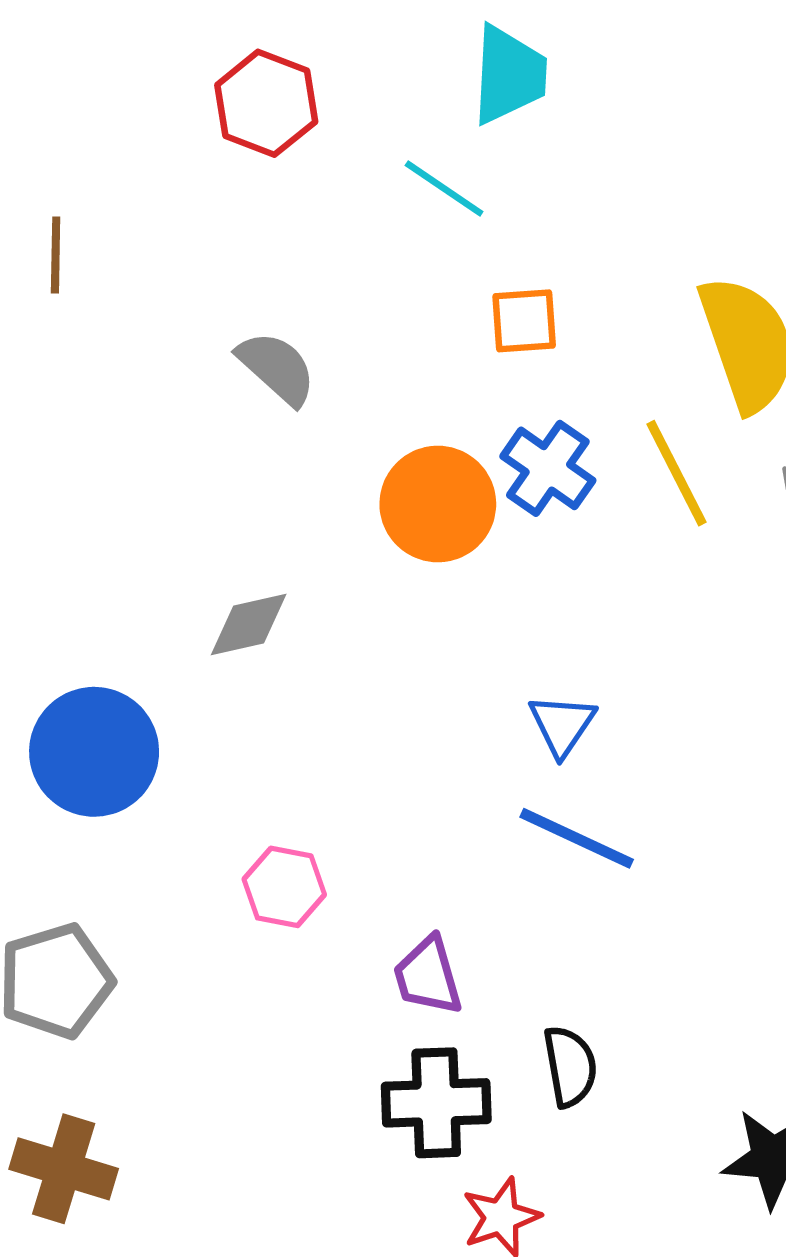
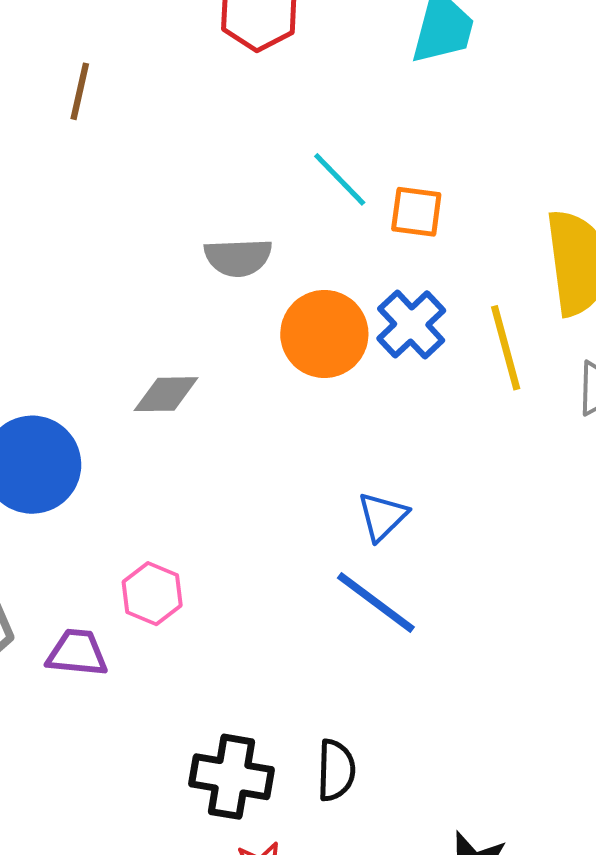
cyan line: (444, 189) -> (340, 179), moved
gray semicircle: (277, 368) -> (238, 257), moved, turned 124
purple trapezoid: (428, 976) -> (77, 653), moved, turned 100

